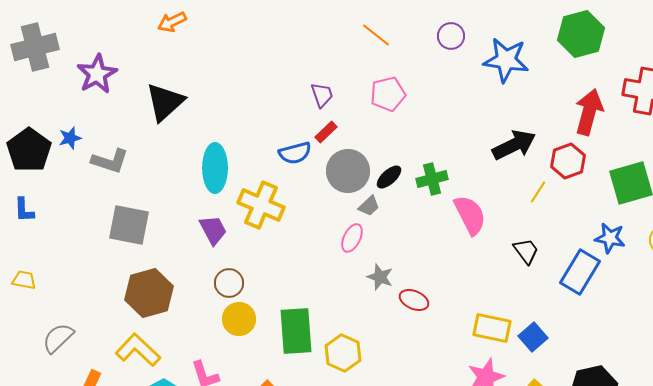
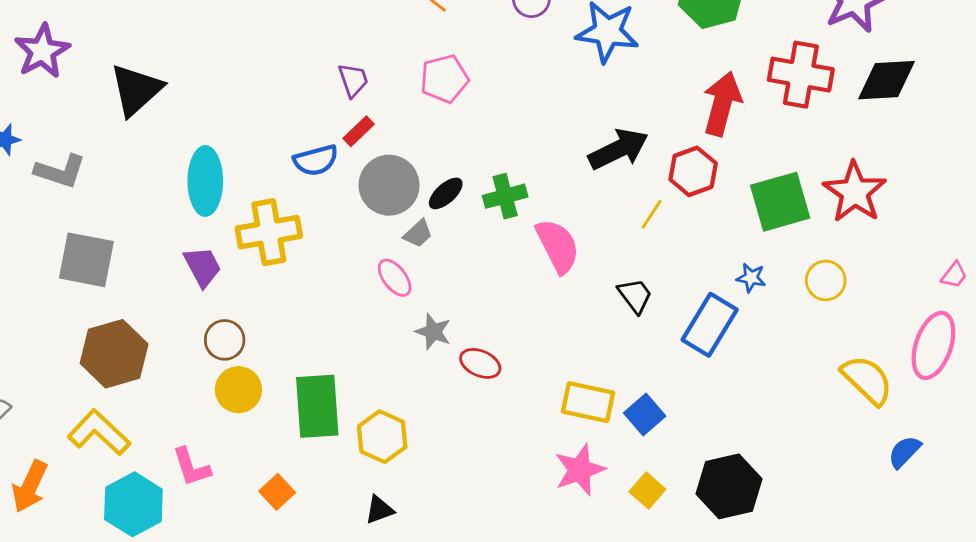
yellow cross: (261, 205) -> (269, 232), turned -33
pink ellipse: (352, 238) -> (395, 278), turned -64
blue star: (610, 238) -> (751, 278), size x0.7

